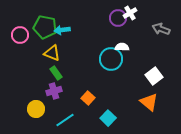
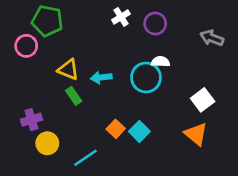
white cross: (130, 13) -> (121, 17), moved
green pentagon: (45, 27) -> (47, 21), moved
cyan arrow: (62, 30) -> (101, 77), moved
purple cross: (54, 91) -> (31, 120), moved
cyan square: (108, 118) -> (139, 131), moved

